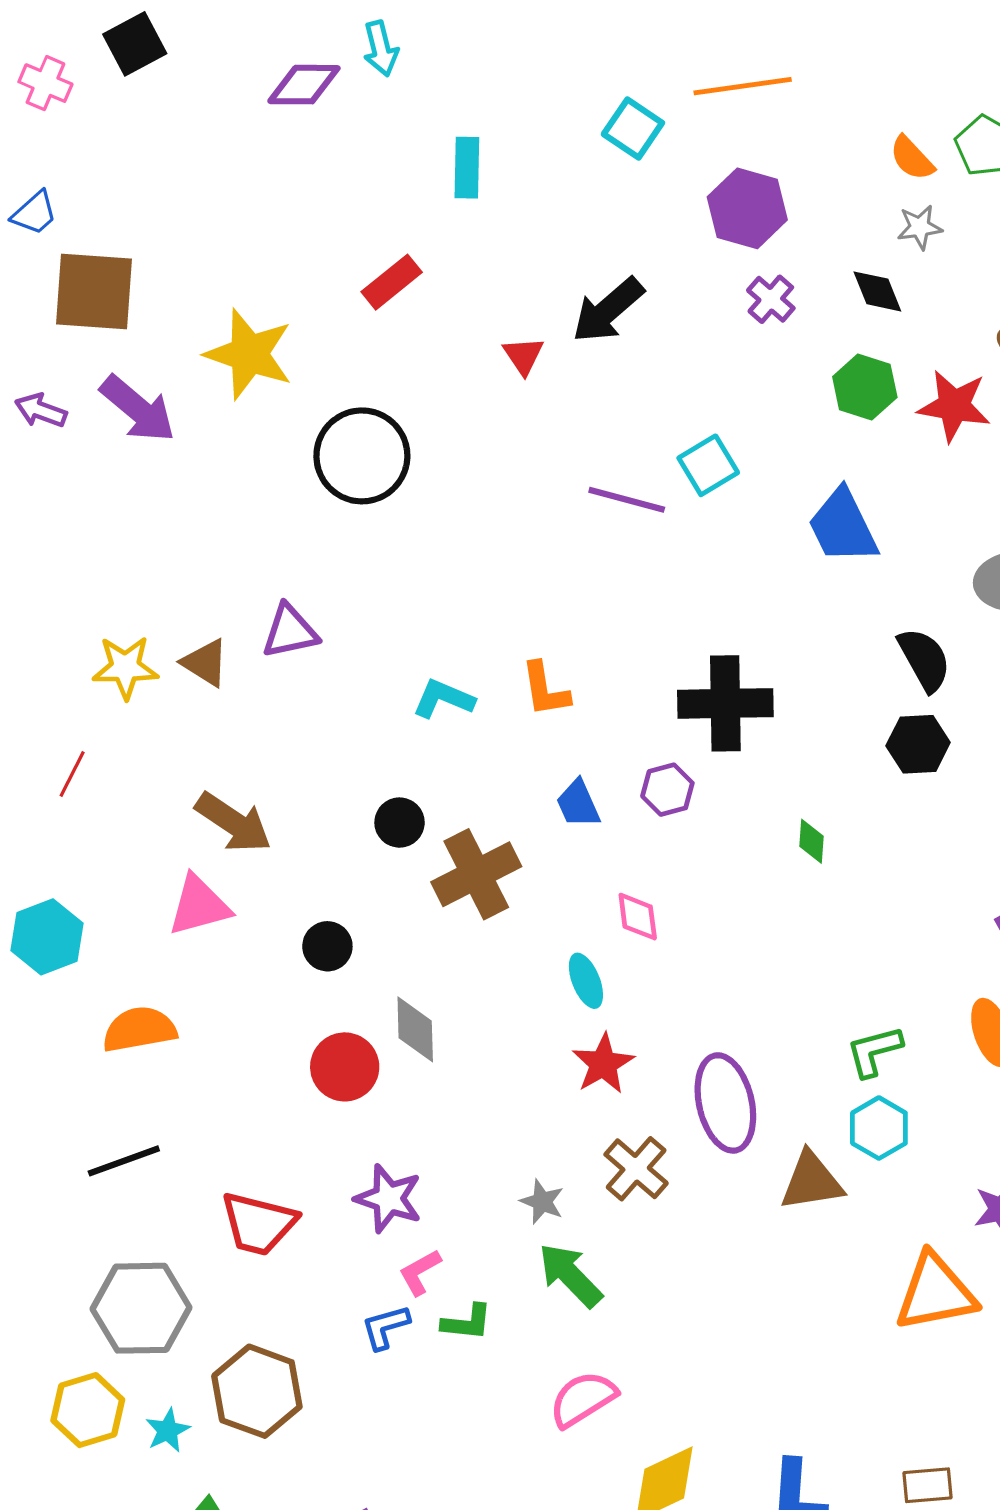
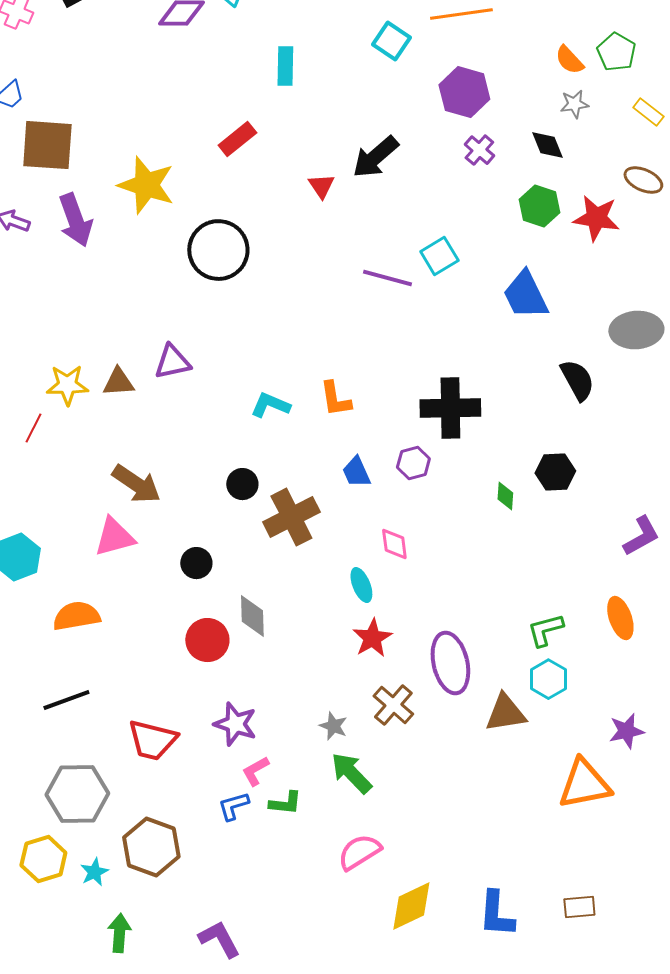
purple arrow: (138, 409) -> (75, 220), turned 30
brown triangle: (205, 663) -> (118, 382), turned -36
black hexagon: (918, 744) -> (555, 472), moved
red line: (72, 774) -> (33, 428), moved

